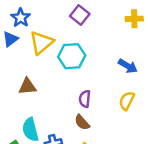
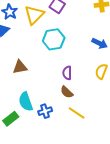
yellow triangle: (41, 43) -> (34, 15), moved

